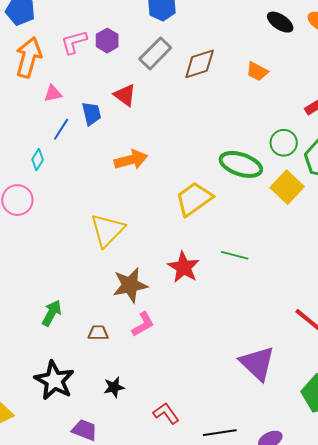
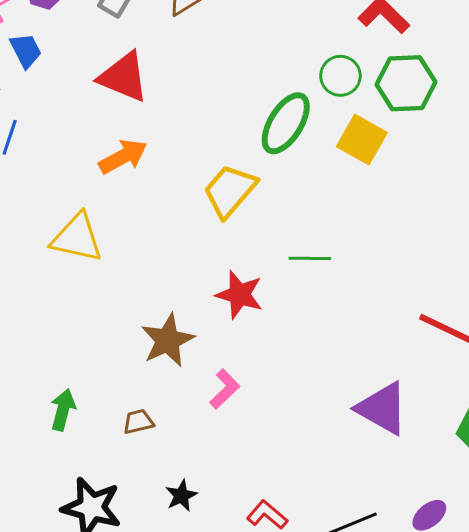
red triangle: (125, 95) -> (123, 77), moved, size x1.5
blue trapezoid: (91, 114) -> (26, 50), moved
green ellipse: (241, 164) -> (286, 123), turned -63
yellow triangle: (107, 230) -> (77, 238), moved, turned -48
pink L-shape: (143, 324) -> (225, 389), moved

